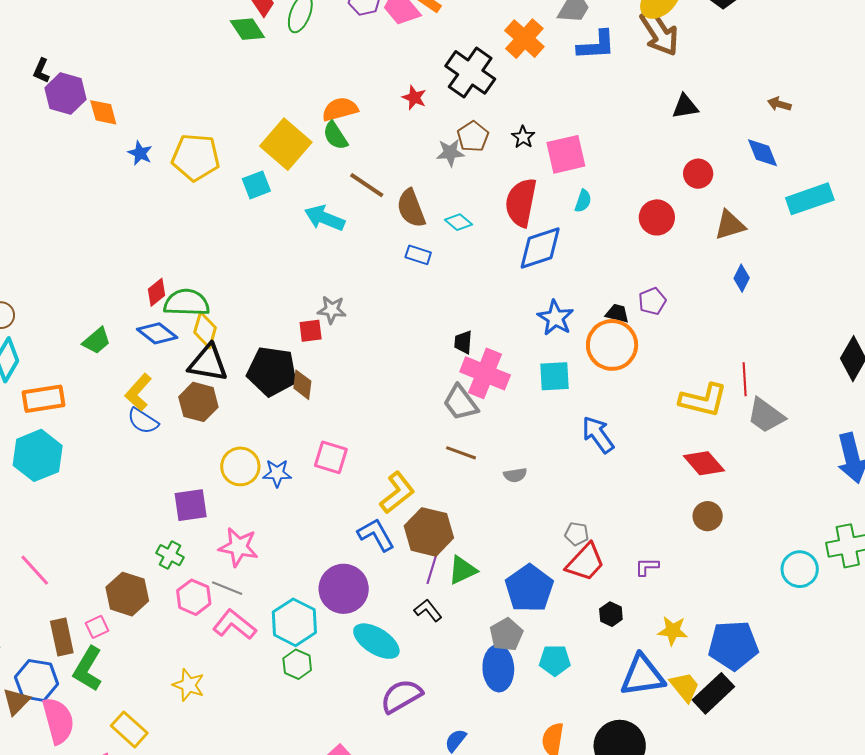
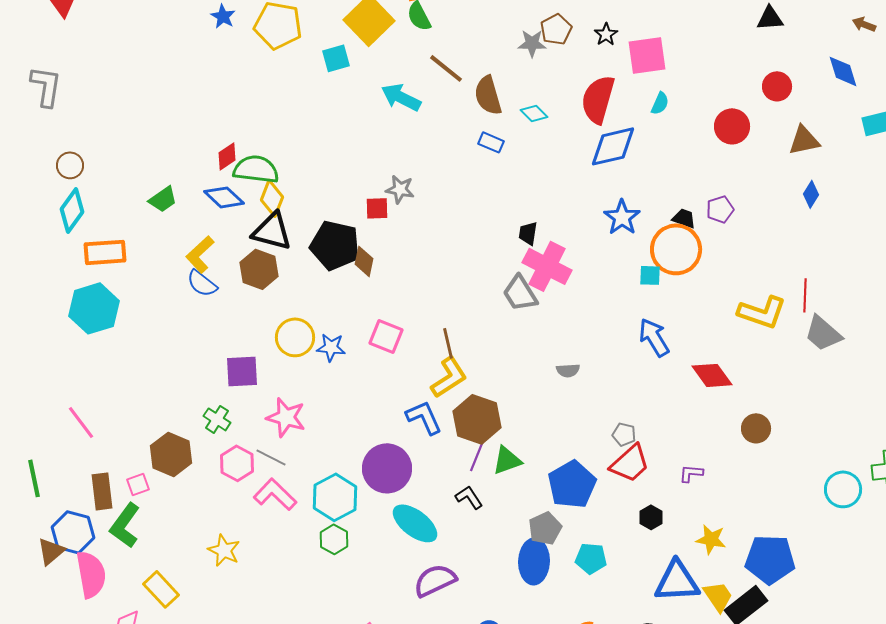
cyan square: (555, 376) -> (650, 275), moved, size x0.7
brown line: (461, 453) -> (448, 343), moved, turned 52
red diamond: (704, 463) -> (712, 375), moved

